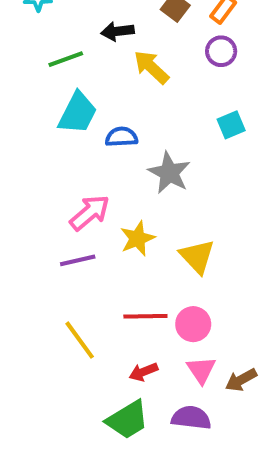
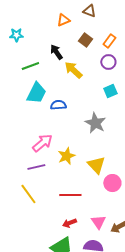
black arrow: (118, 31) -> (56, 52), turned 63
cyan square: (231, 125) -> (110, 91), moved
gray star: (169, 173) -> (95, 123), moved
pink circle: (193, 324) -> (112, 183), moved
yellow line: (80, 340) -> (28, 194), moved

